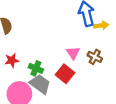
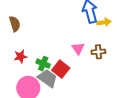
brown cross: (95, 57) -> (98, 52), turned -32
red square: (65, 74) -> (61, 69), moved

